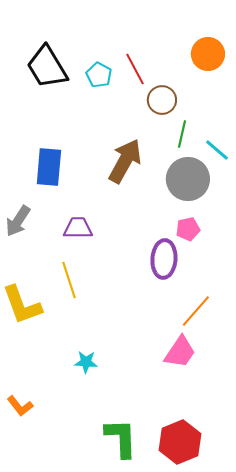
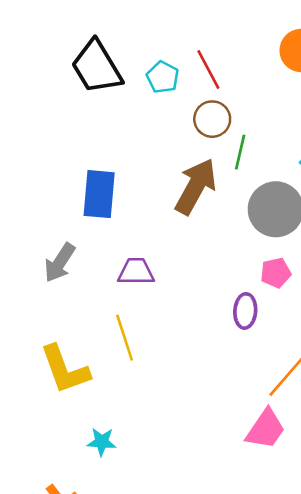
brown circle: (162, 100) -> (212, 119), moved
green line: (182, 134) -> (240, 152), moved
purple ellipse: (164, 259) -> (245, 311), size x0.7
cyan star: (86, 362) -> (102, 442), moved

